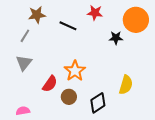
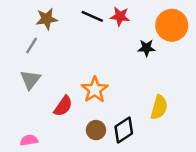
black line: (68, 26) -> (92, 16), moved
brown circle: (69, 97) -> (96, 130), moved

